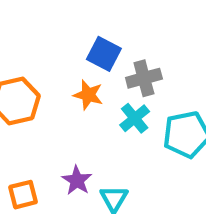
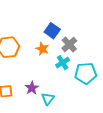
gray cross: (144, 78) -> (69, 44), turned -35

